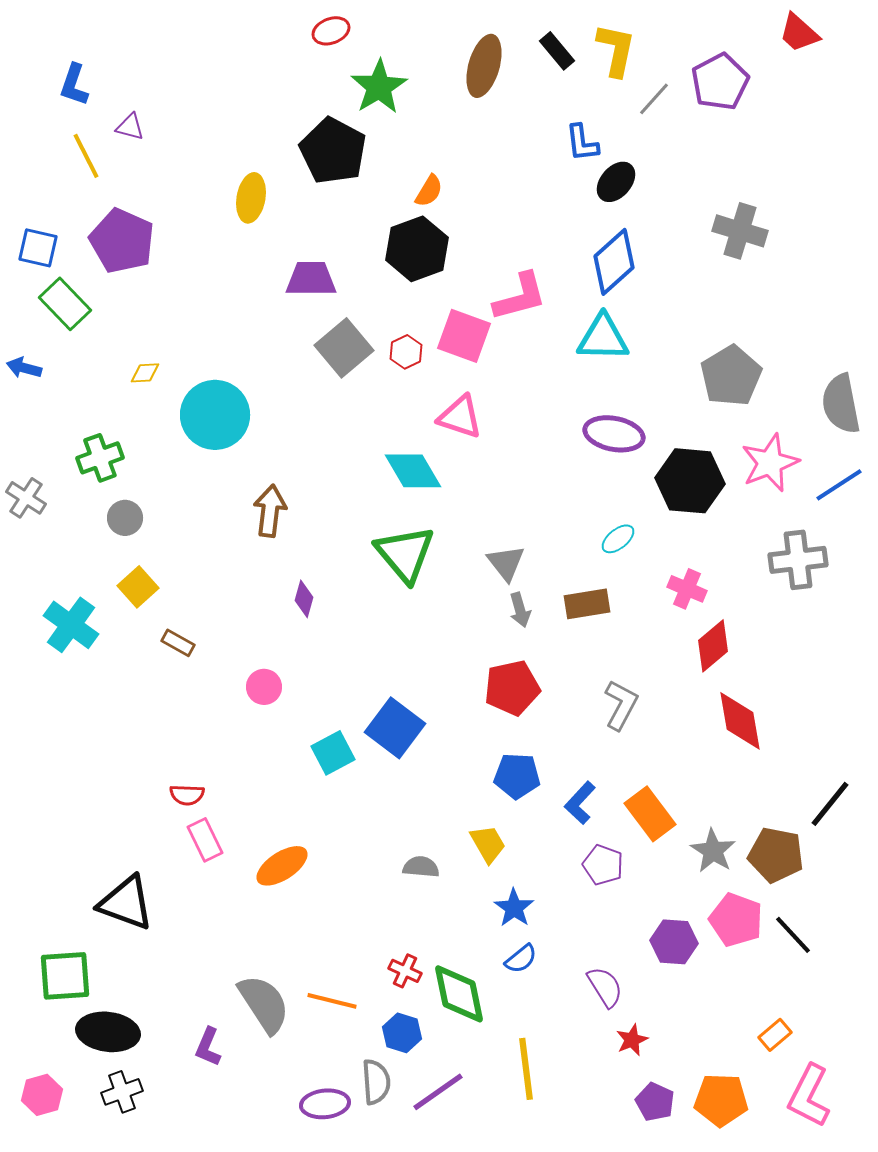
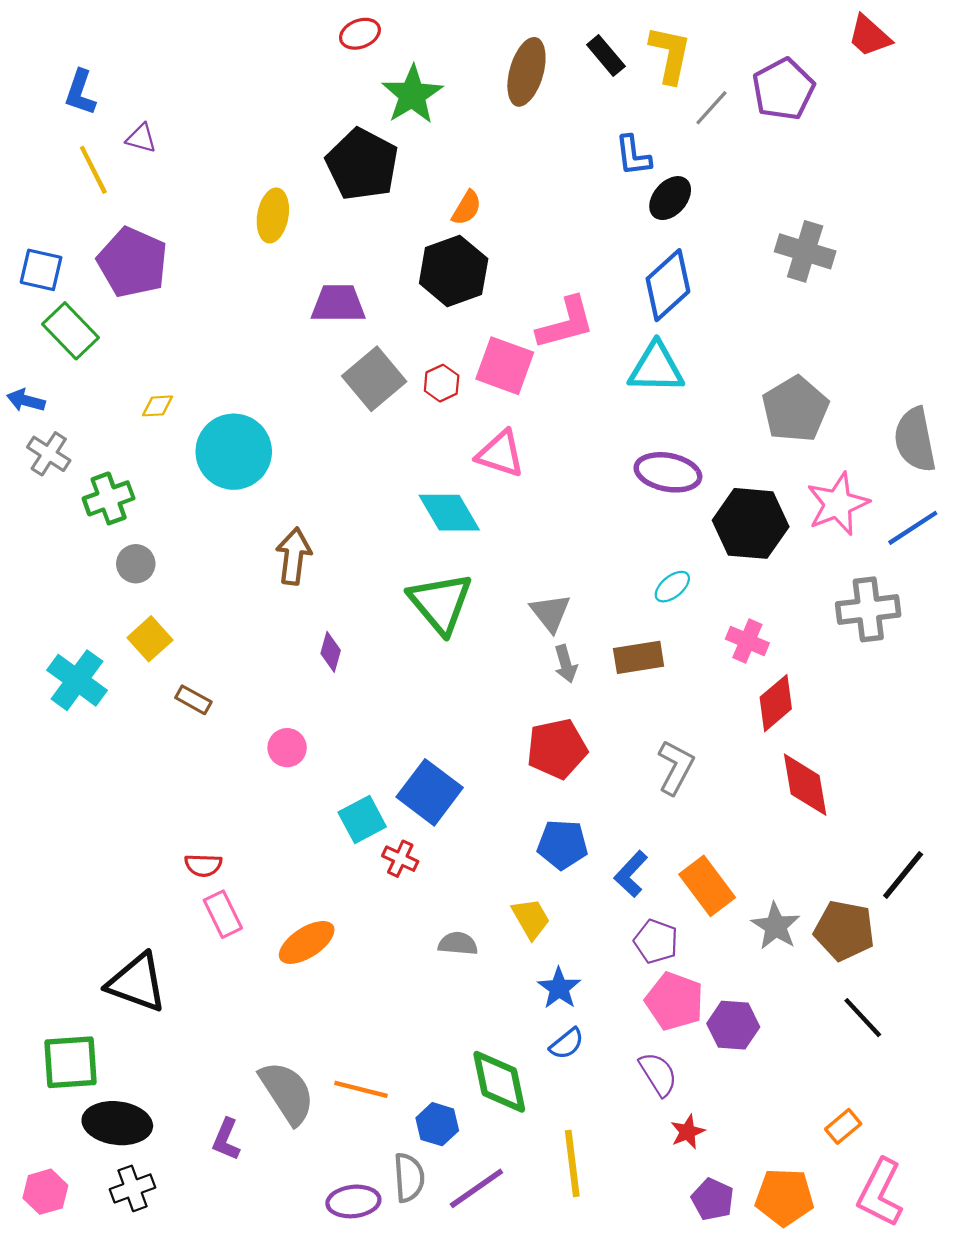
gray cross: (26, 498) -> (49, 454), moved
pink pentagon: (736, 920) -> (674, 1001), moved
red cross: (405, 971) -> (400, 859), moved

